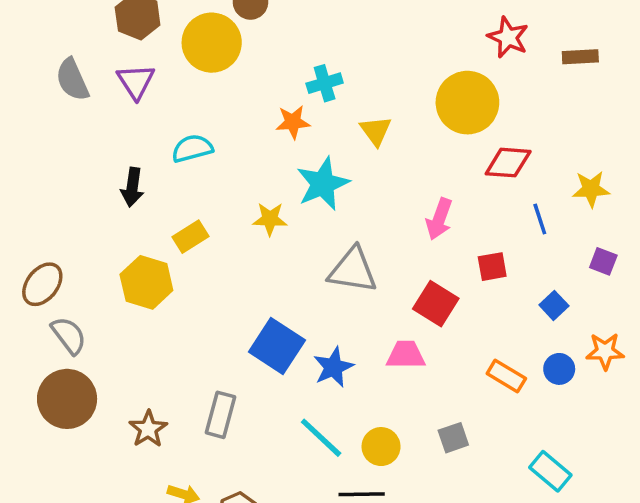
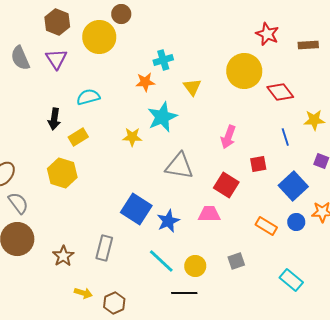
red diamond: (508, 163) -> (280, 92), moved, turned 48
yellow rectangle: (191, 237) -> (78, 137), moved
blue square: (554, 305) -> (293, 186), size x1.8

